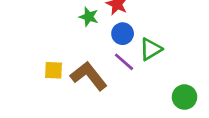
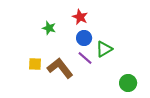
green star: (89, 17) -> (49, 28), moved

